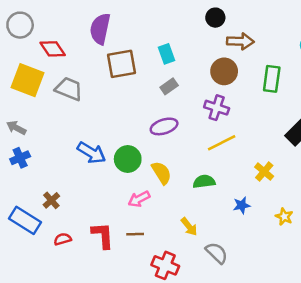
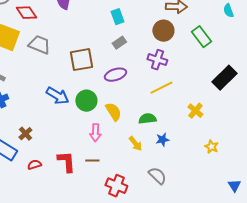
brown square: (121, 64) -> (81, 60), moved
green rectangle: (272, 79) -> (201, 37), turned -45
pink arrow: (139, 199) -> (95, 133), turned -60
blue star: (242, 205) -> (162, 140), moved
yellow arrow: (189, 227) -> (135, 144), moved

